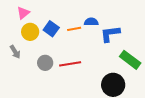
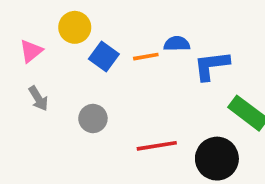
pink triangle: (23, 13) -> (31, 51), moved
yellow circle: (30, 32) -> (75, 27), moved
red line: (70, 64) -> (157, 146), moved

